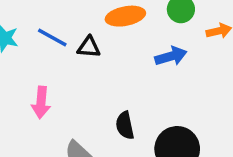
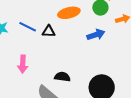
black semicircle: (125, 125) -> (62, 77), moved, turned 112

